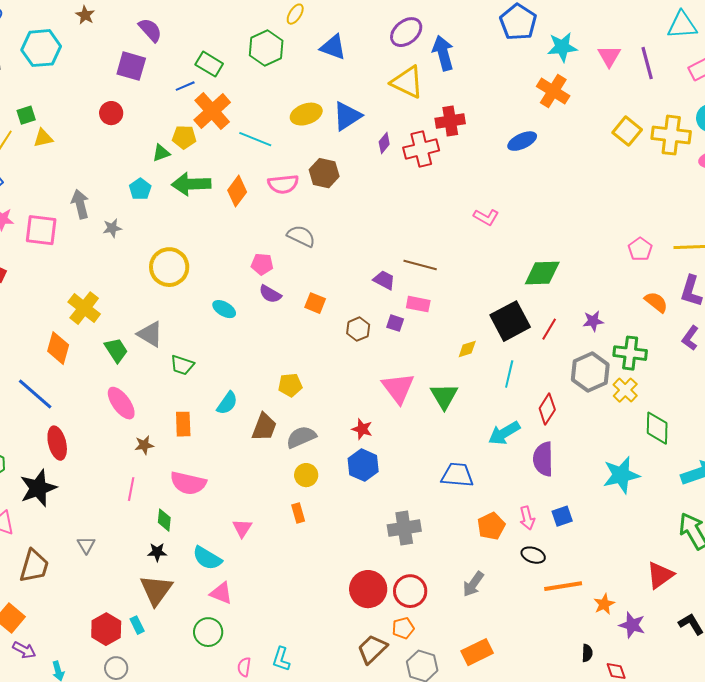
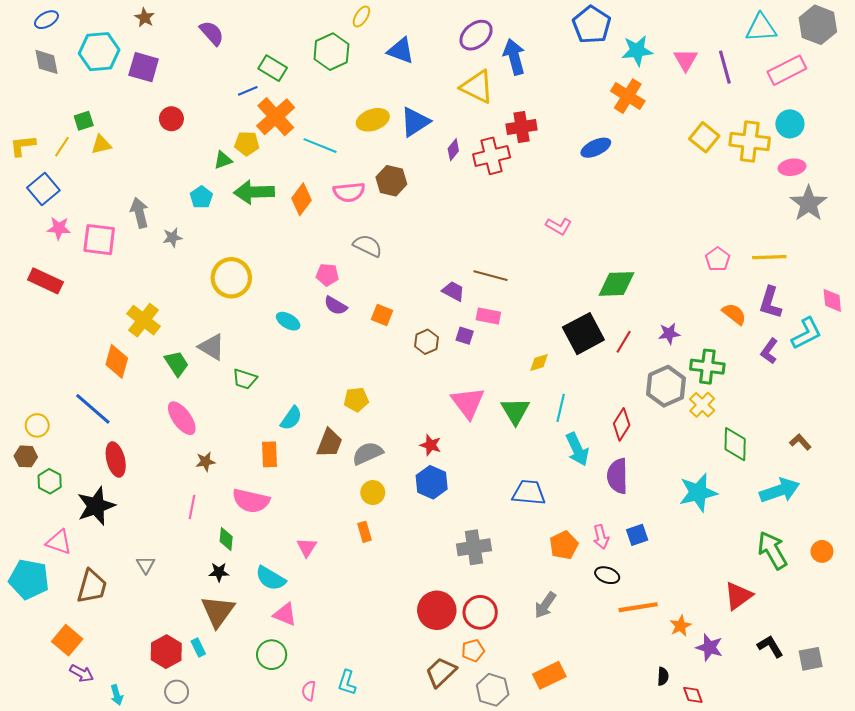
purple square: (131, 66) -> (144, 67), moved
cyan line: (509, 374) -> (561, 408), moved
orange rectangle: (183, 424) -> (270, 454), moved
cyan arrow: (504, 433) -> (577, 449), turned -84

